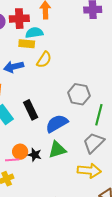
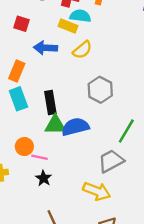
gray hexagon: (79, 94) -> (100, 90), moved
green triangle: (57, 150) -> (55, 125), moved
black star: (35, 155) -> (44, 178), moved
pink line: (12, 160) -> (40, 157), moved

